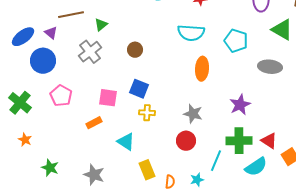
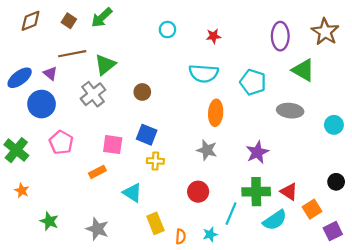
green triangle: (101, 25) -> (105, 65), size x1.5
gray star: (193, 114) -> (207, 150), moved

